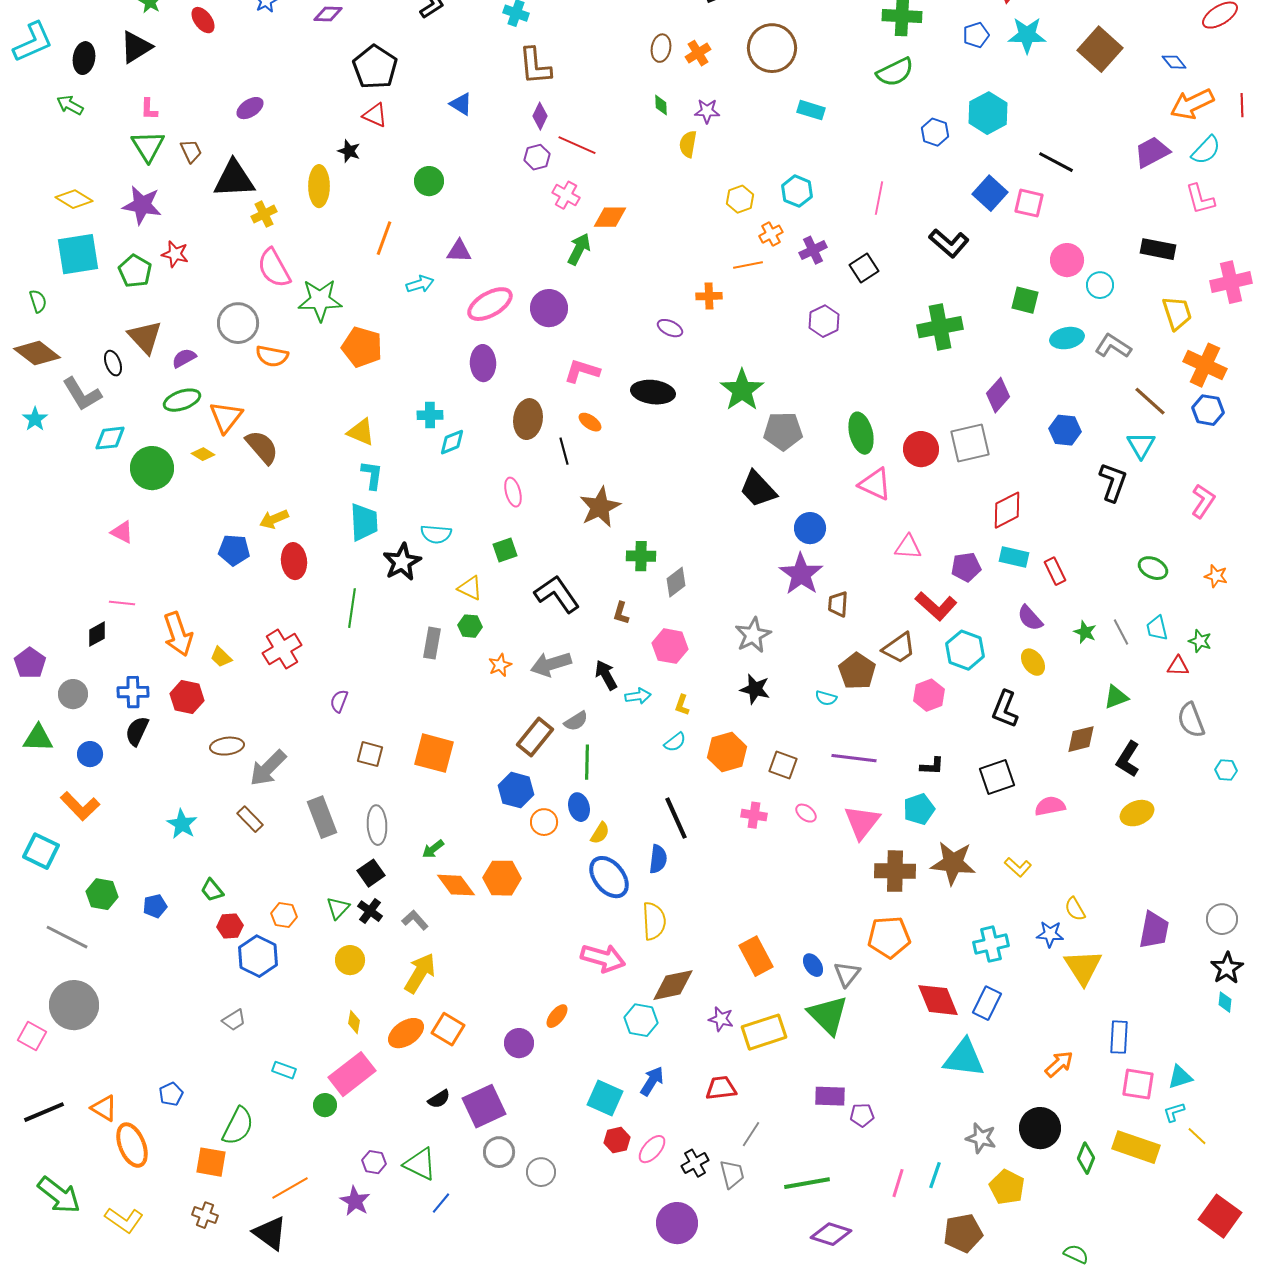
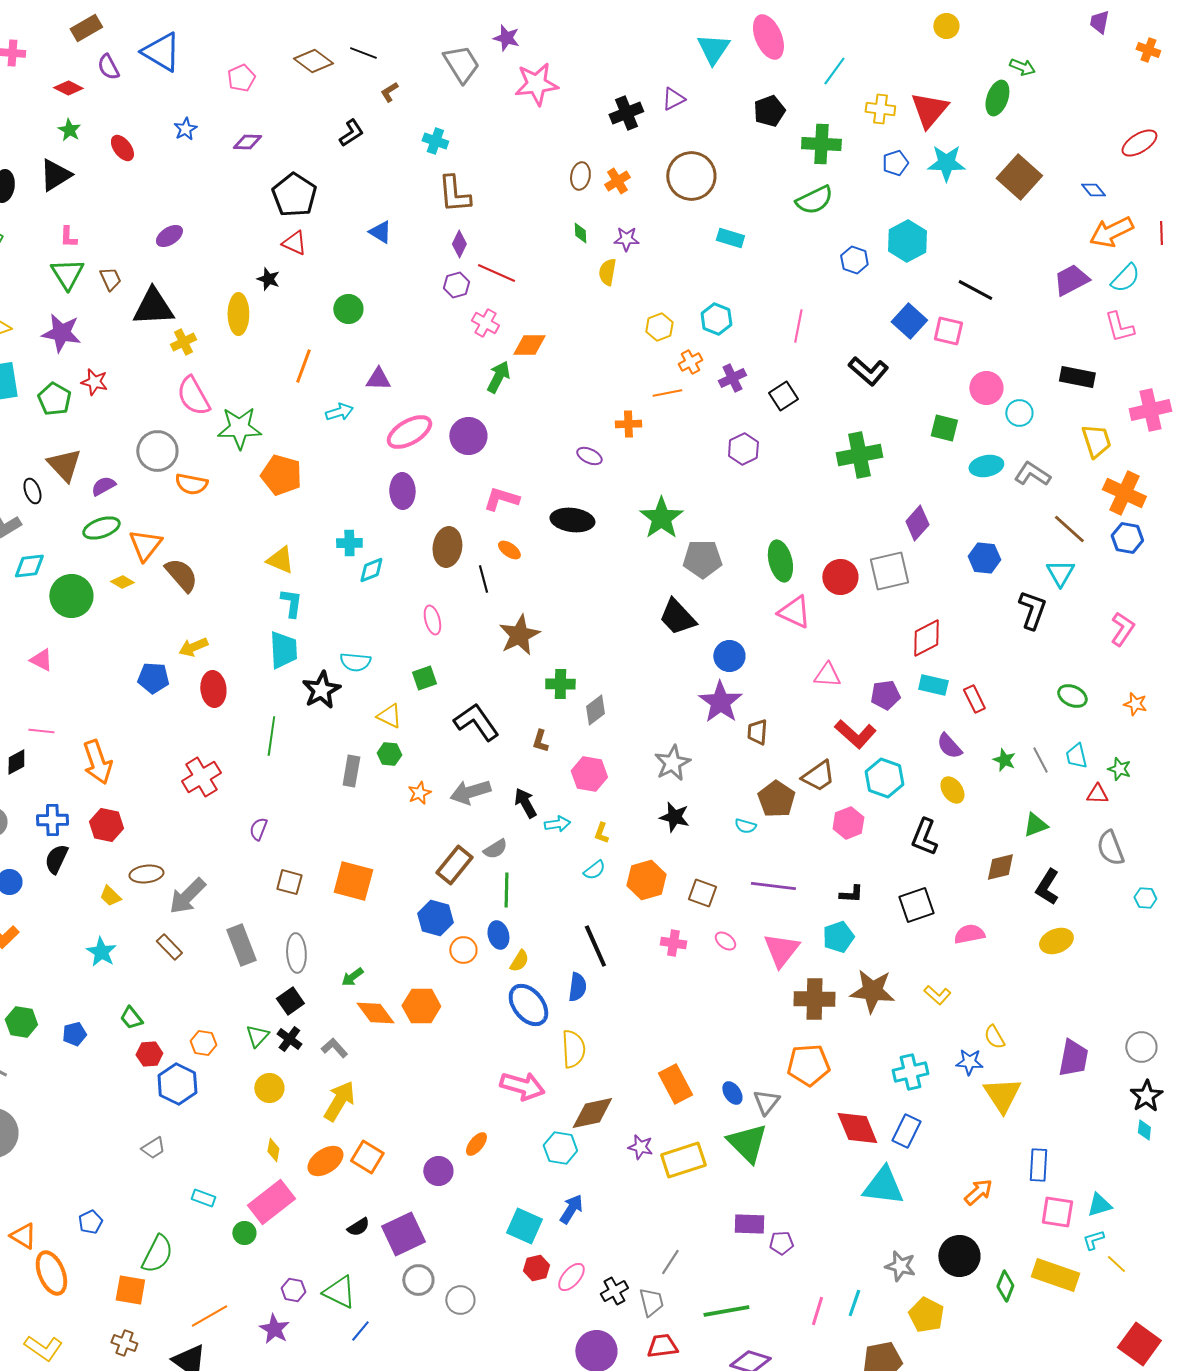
yellow trapezoid: (221, 657) -> (110, 896), moved
red trapezoid: (721, 1088) -> (662, 1346), moved

